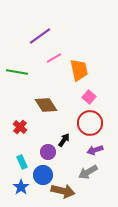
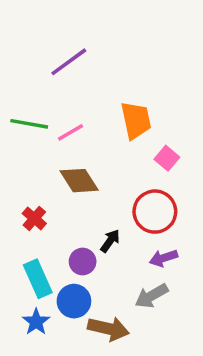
pink line: (54, 58) -> (71, 132), moved
pink square: (89, 97) -> (167, 158), moved
cyan rectangle: (22, 162) -> (38, 279), size x1.5

